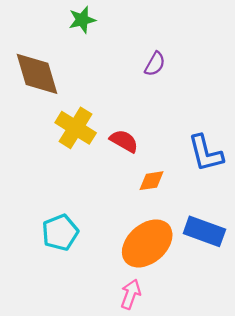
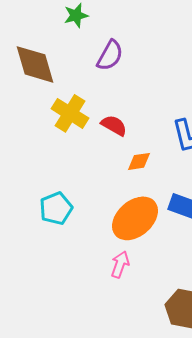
purple semicircle: (155, 64) -> (110, 55), moved, size x1.4

